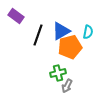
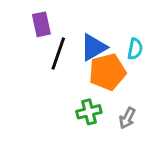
purple rectangle: (16, 16) -> (41, 24), moved, turned 42
gray arrow: (67, 86) -> (127, 118), moved

